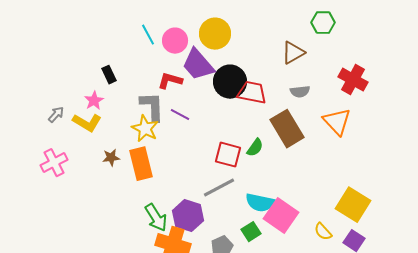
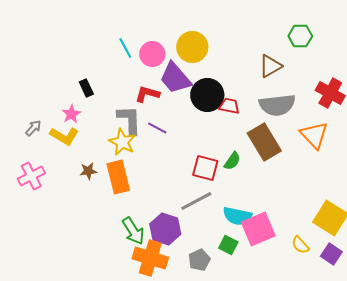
gray semicircle: (300, 92) -> (277, 105), size x1.8
red trapezoid: (252, 93) -> (229, 106), size x0.7
pink square: (281, 216) -> (258, 229), turned 32
green square: (251, 232) -> (228, 245), turned -30

